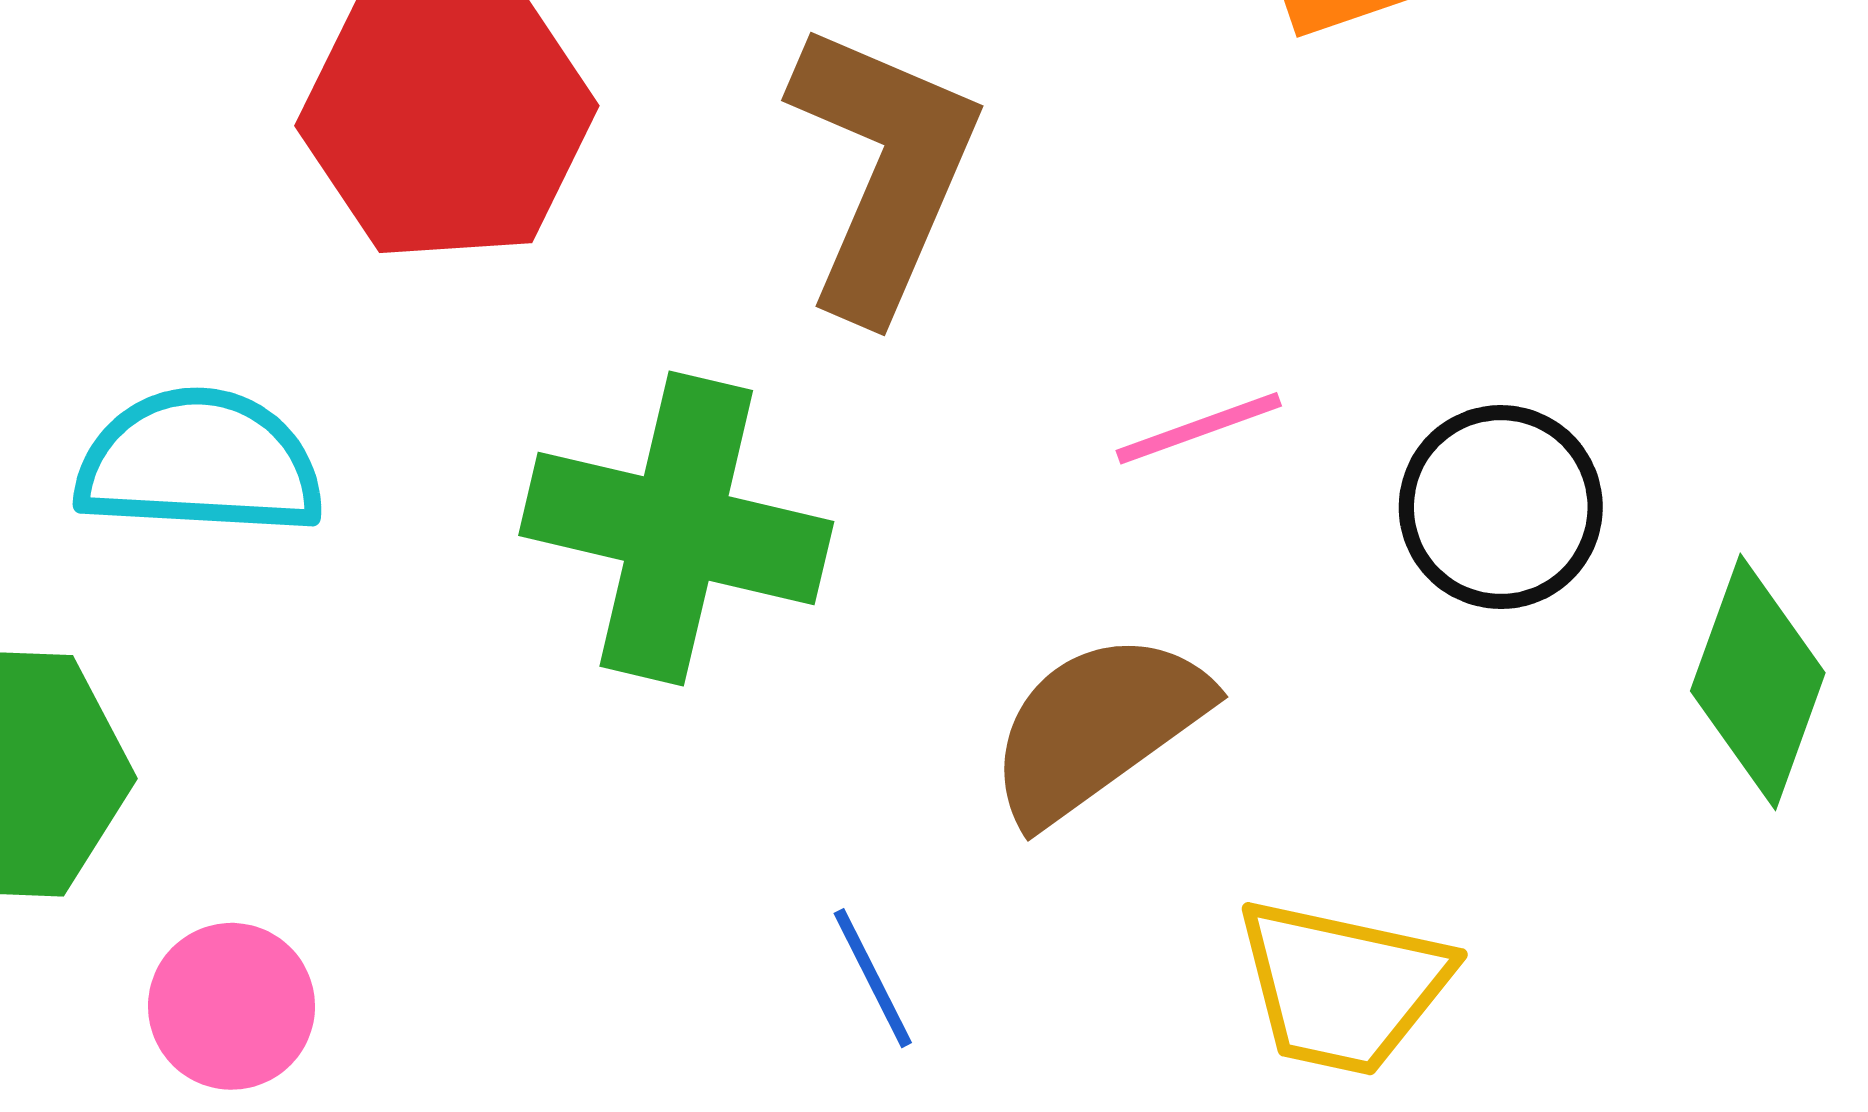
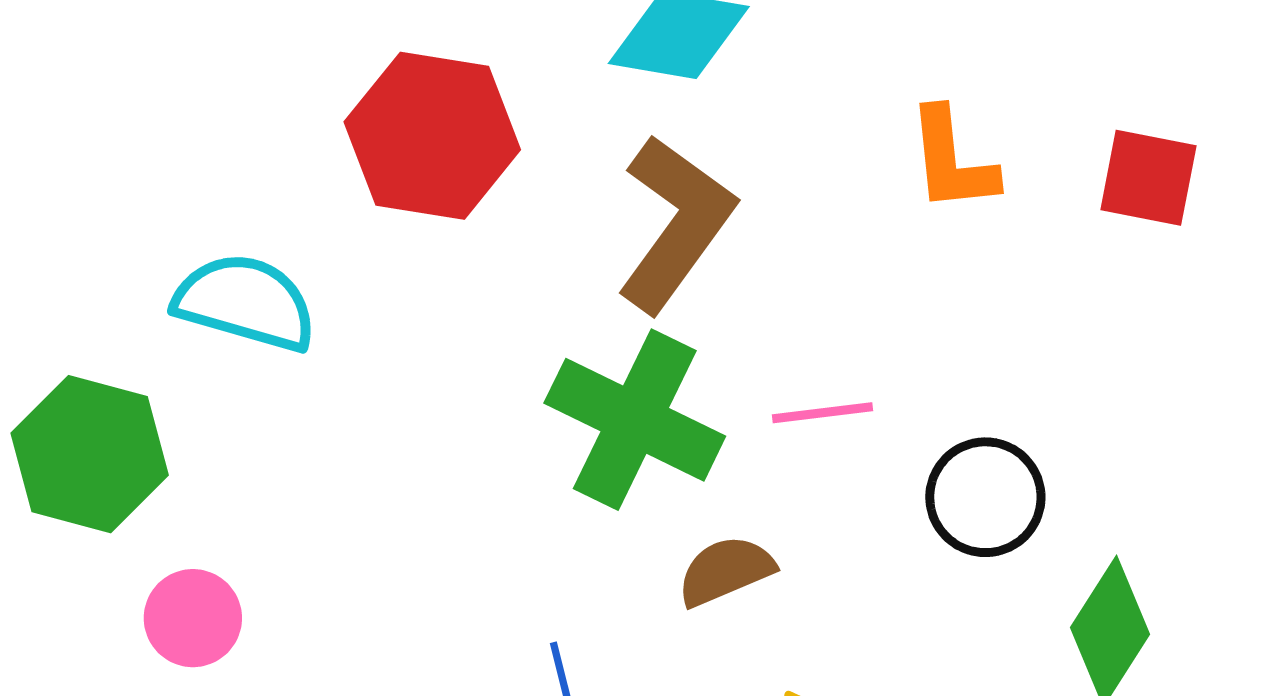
green cross: (676, 528) -> (635, 420), moved
brown semicircle: (1097, 727) -> (726, 571), size x0.7

